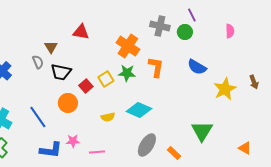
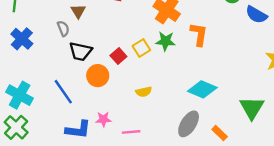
blue semicircle: (197, 67) -> (256, 15), moved
black trapezoid: (61, 72) -> (80, 51), moved
cyan diamond: (139, 110) -> (202, 89), moved

